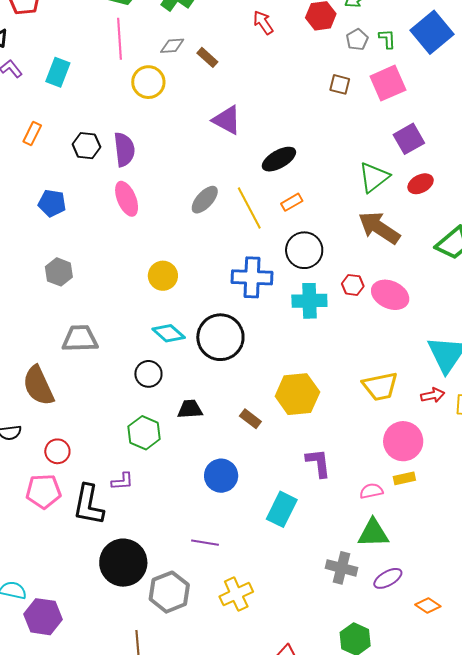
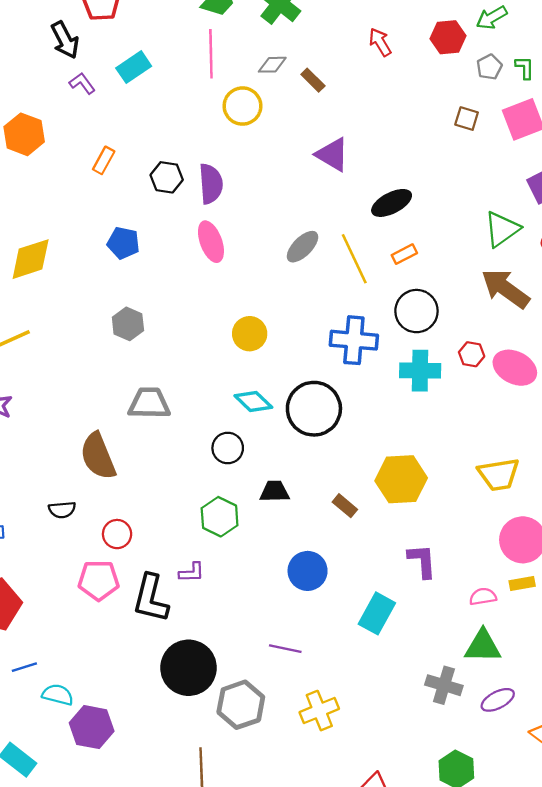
cyan rectangle: (58, 72) -> (134, 67), moved, turned 32

